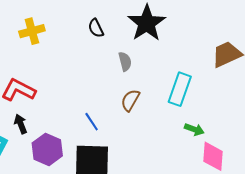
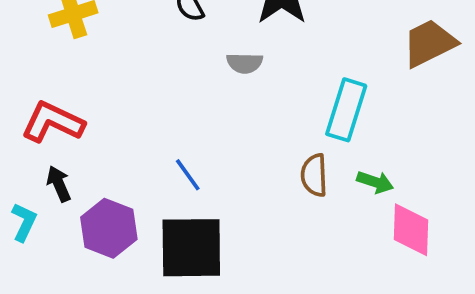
gray semicircle: (125, 61) -> (245, 63), turned 108
brown semicircle: (130, 100) -> (314, 175), moved, turned -30

